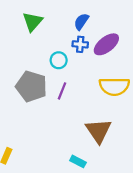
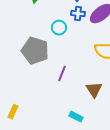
purple line: (62, 91) -> (62, 74), moved
brown triangle: (98, 131) -> (94, 90), size x0.7

